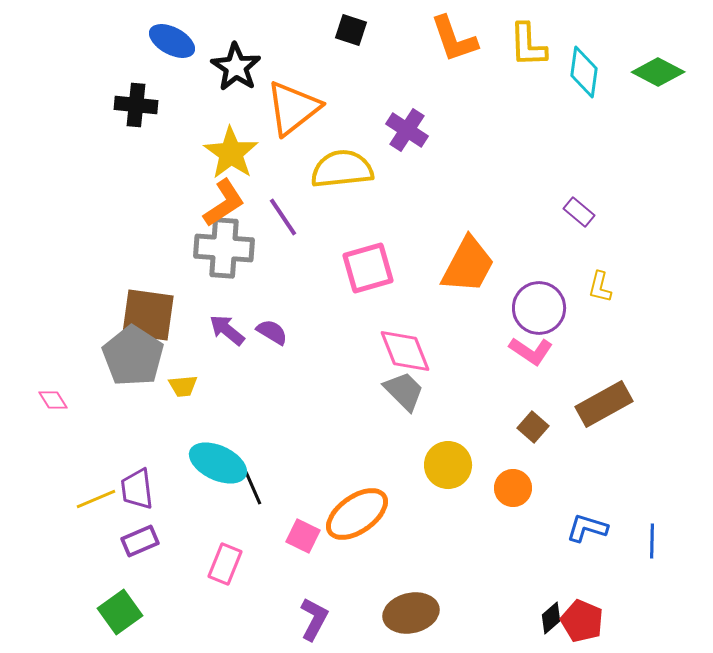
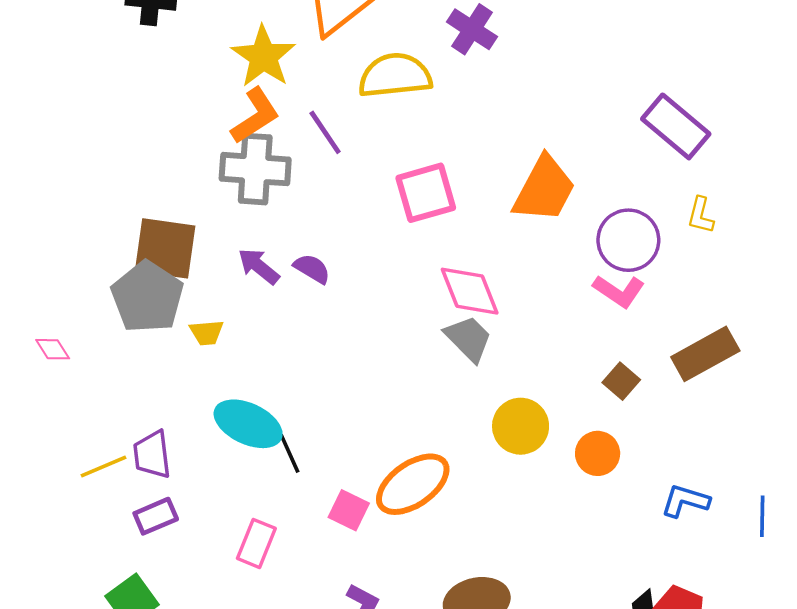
purple rectangle: (579, 212) -> (676, 126), size x1.8

